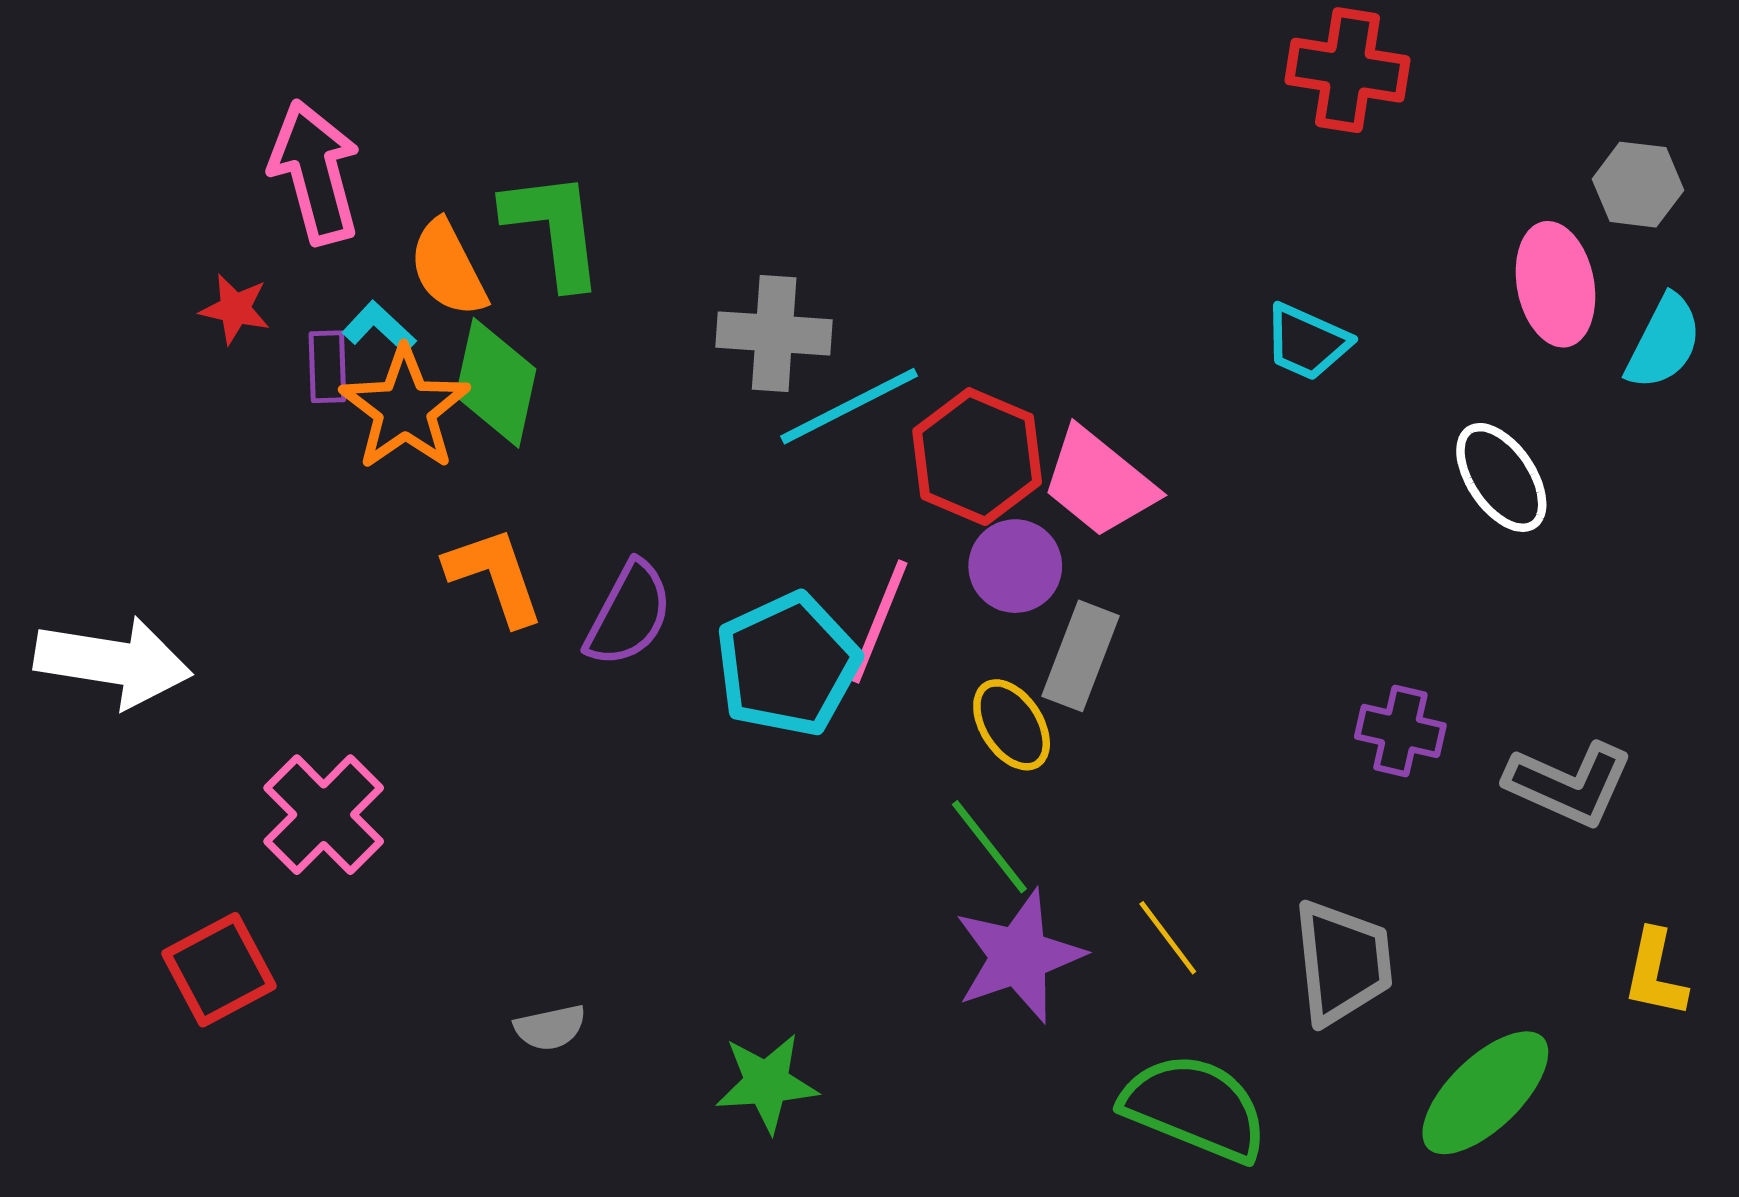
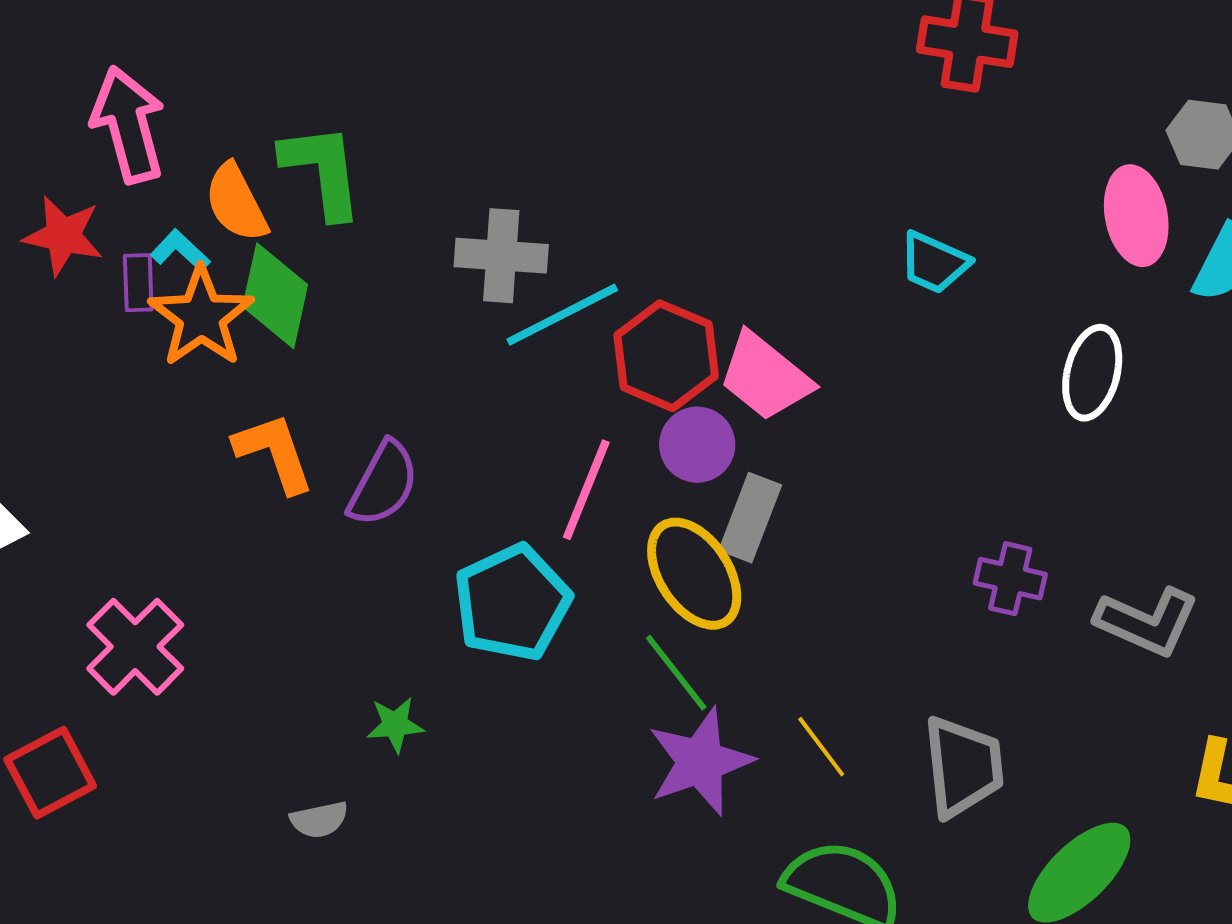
red star: (235, 309) -> (63, 236), size x1.4
white ellipse: (1501, 477) -> (1092, 373), turned 48
cyan pentagon: (788, 665) -> (512, 603), moved
yellow ellipse: (1012, 725) -> (694, 574), size x1.5
green star: (767, 1083) -> (395, 725), moved, size x0.7

